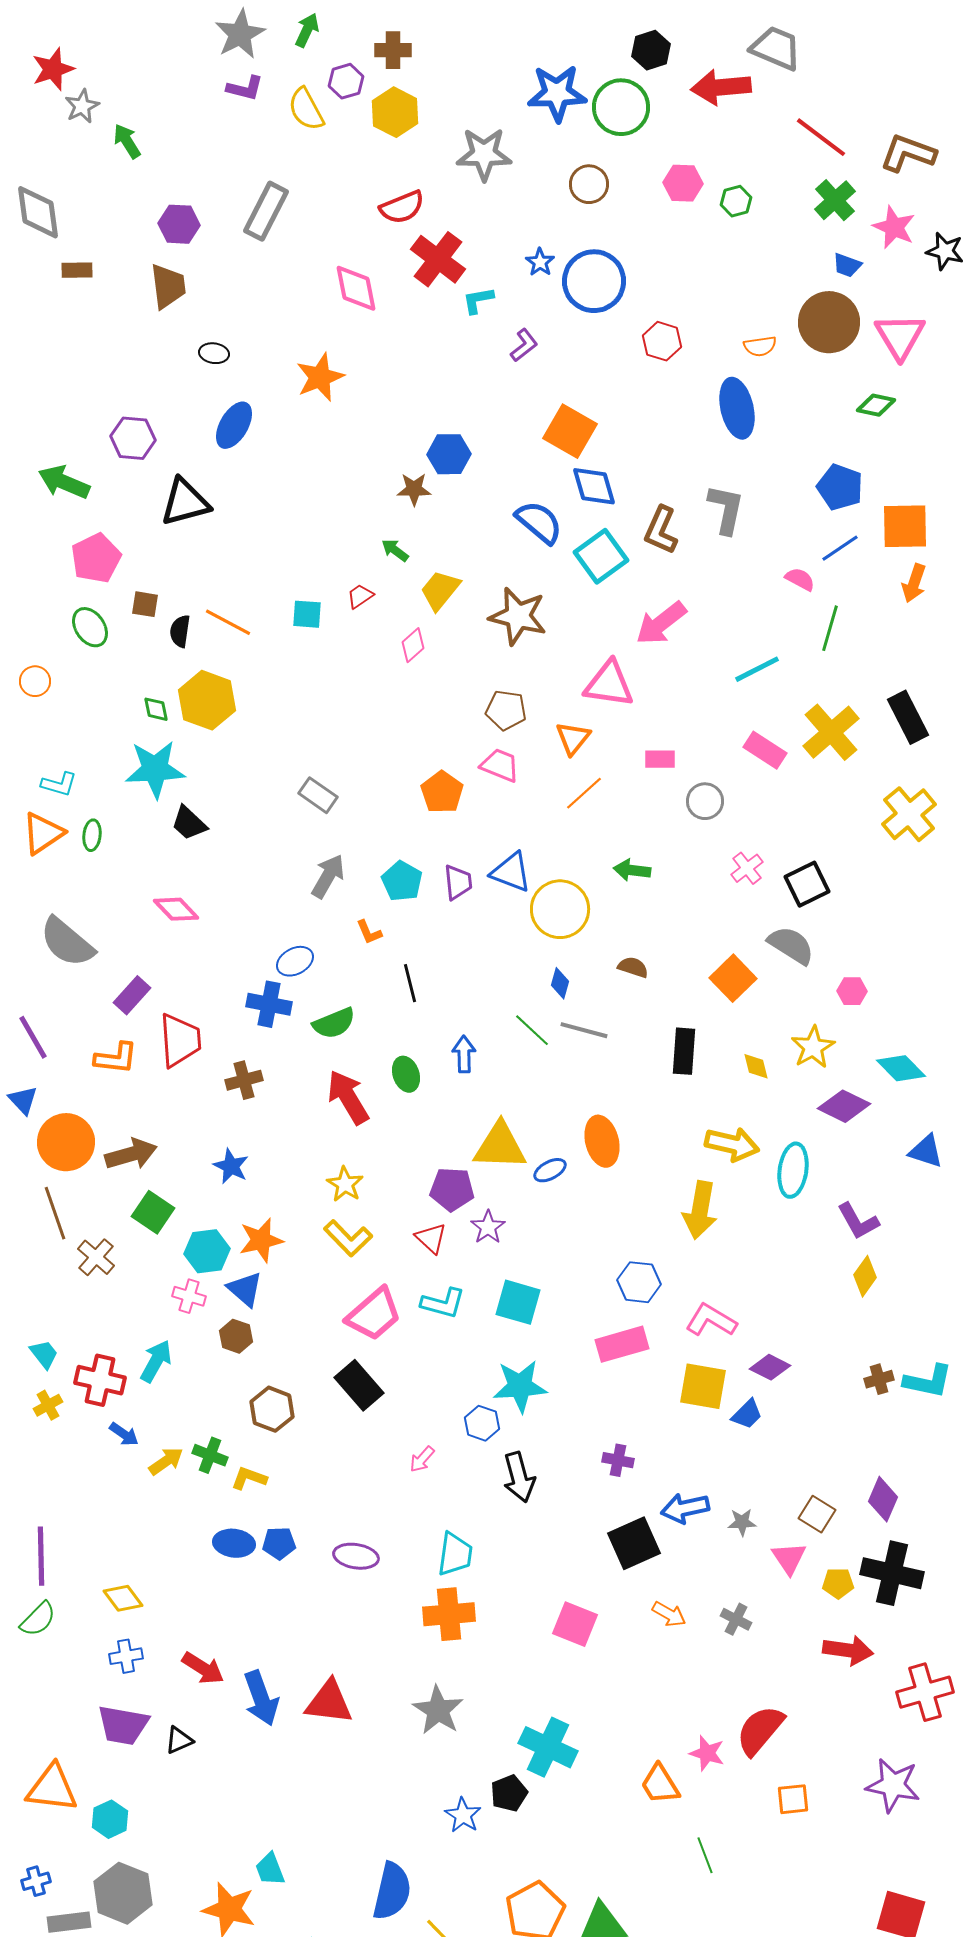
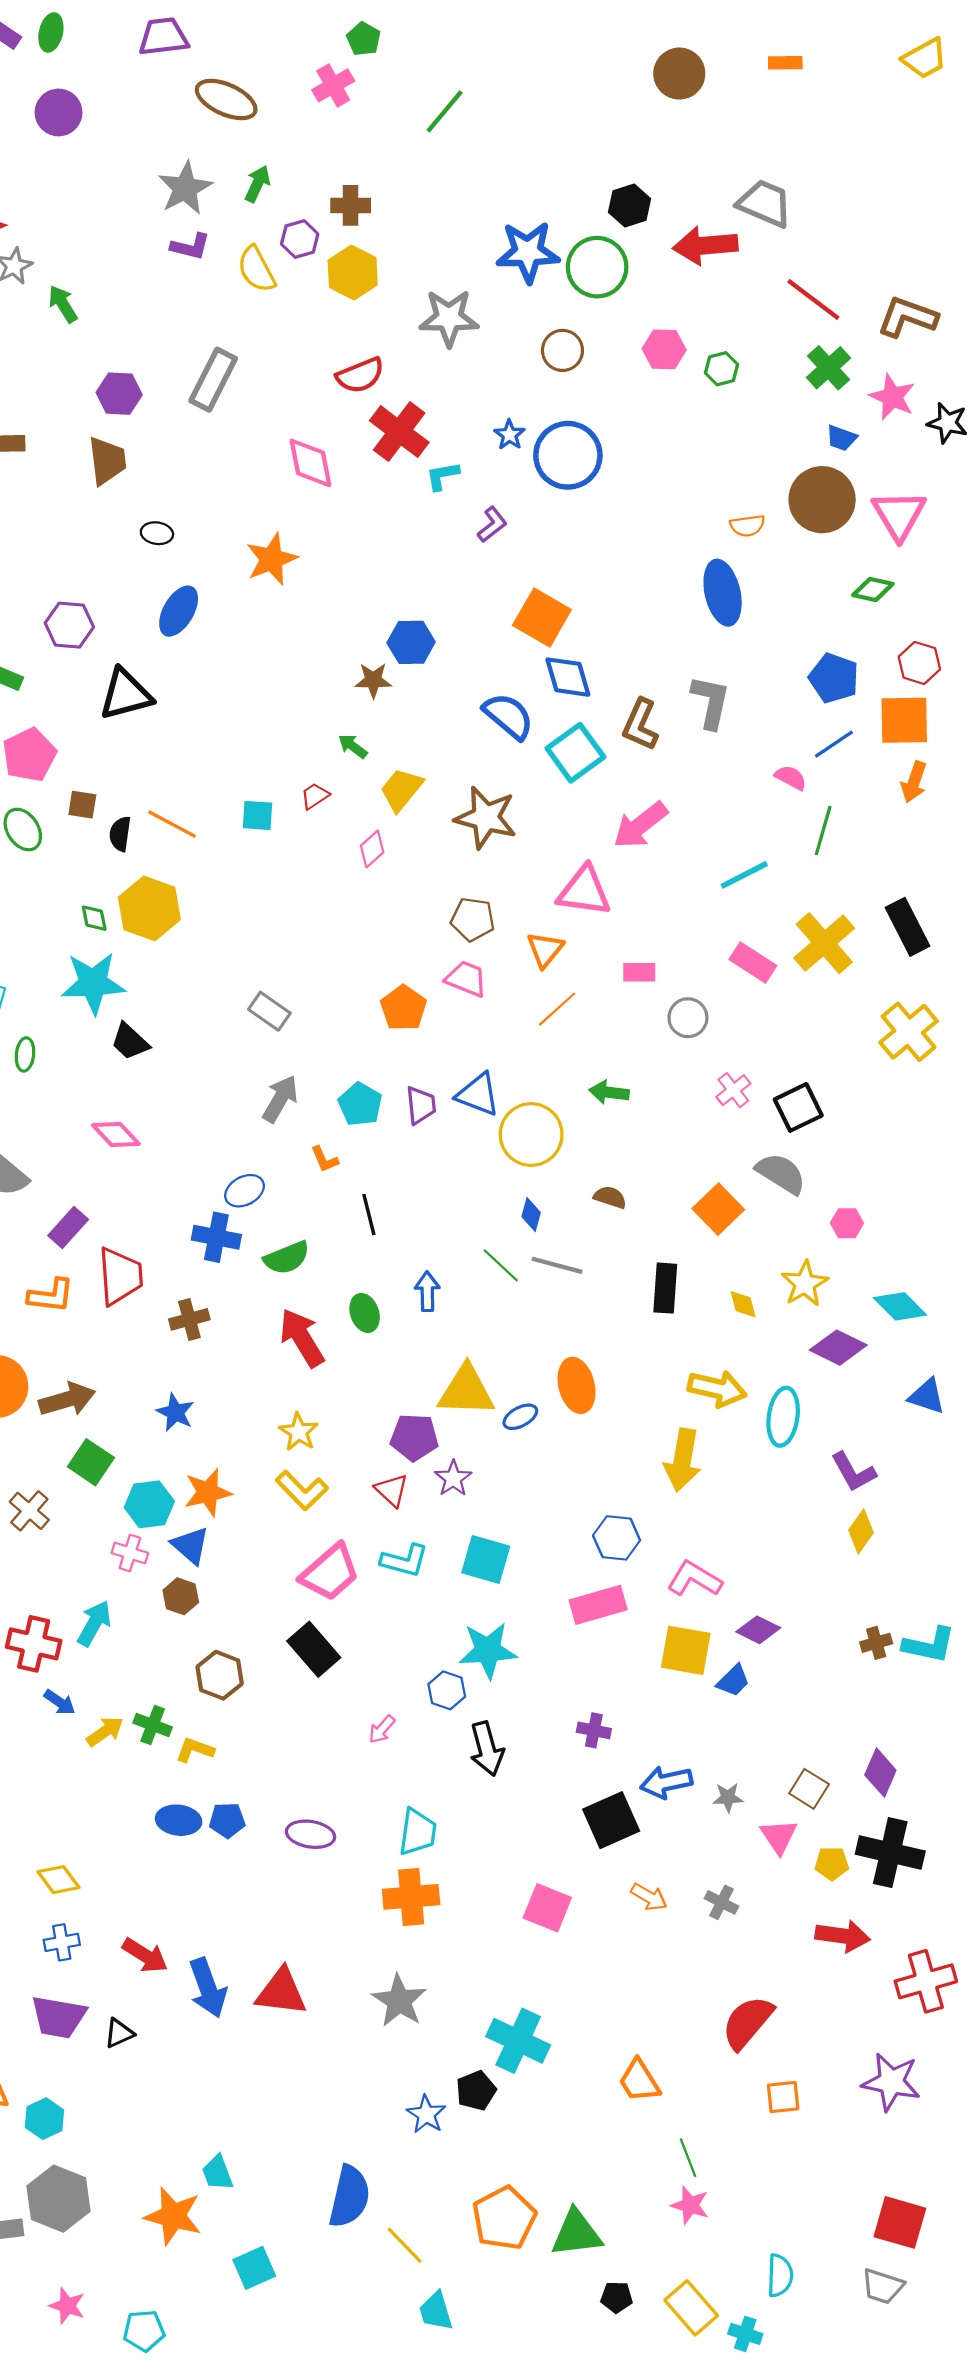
red hexagon: (662, 341) -> (919, 663), moved
pink star: (707, 1753) -> (690, 2205), moved

